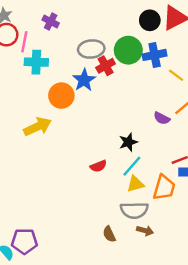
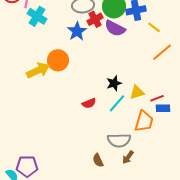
cyan cross: (36, 62) -> (37, 16), turned 30
orange circle: (61, 96) -> (58, 60), moved
purple semicircle: (162, 118) -> (115, 28), moved, size x1.5
yellow triangle: (135, 184) -> (137, 92), moved
brown arrow: (145, 231) -> (128, 157), turned 112

